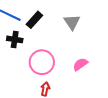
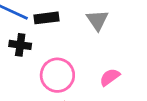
black rectangle: (34, 20) -> (46, 18), turned 42

